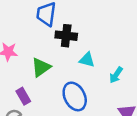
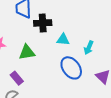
green triangle: (41, 67) -> (27, 52), turned 36
blue ellipse: (75, 96) -> (71, 68), moved

